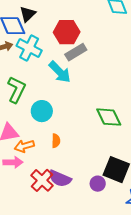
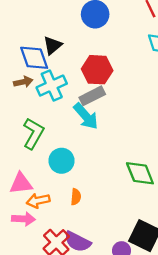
cyan cross: (29, 48) -> (52, 86), turned 35
gray rectangle: (76, 52) -> (92, 96), moved

